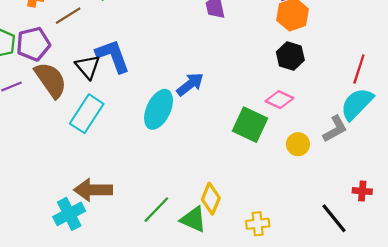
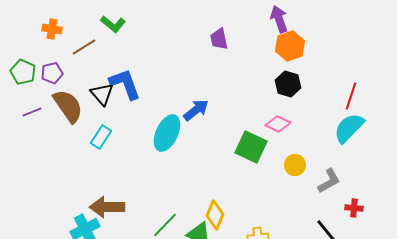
purple pentagon: (33, 44) -> (52, 73), size x0.7
cyan rectangle: (87, 114) -> (101, 137), size x0.7
gray L-shape: (335, 129) -> (329, 181), moved

